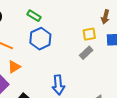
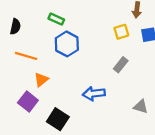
gray rectangle: (86, 53) -> (121, 65), moved
blue arrow: (58, 85) -> (94, 94), turned 96

